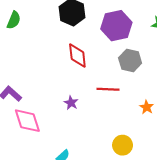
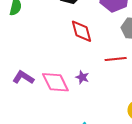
pink diamond: (27, 121) -> (55, 82), moved

